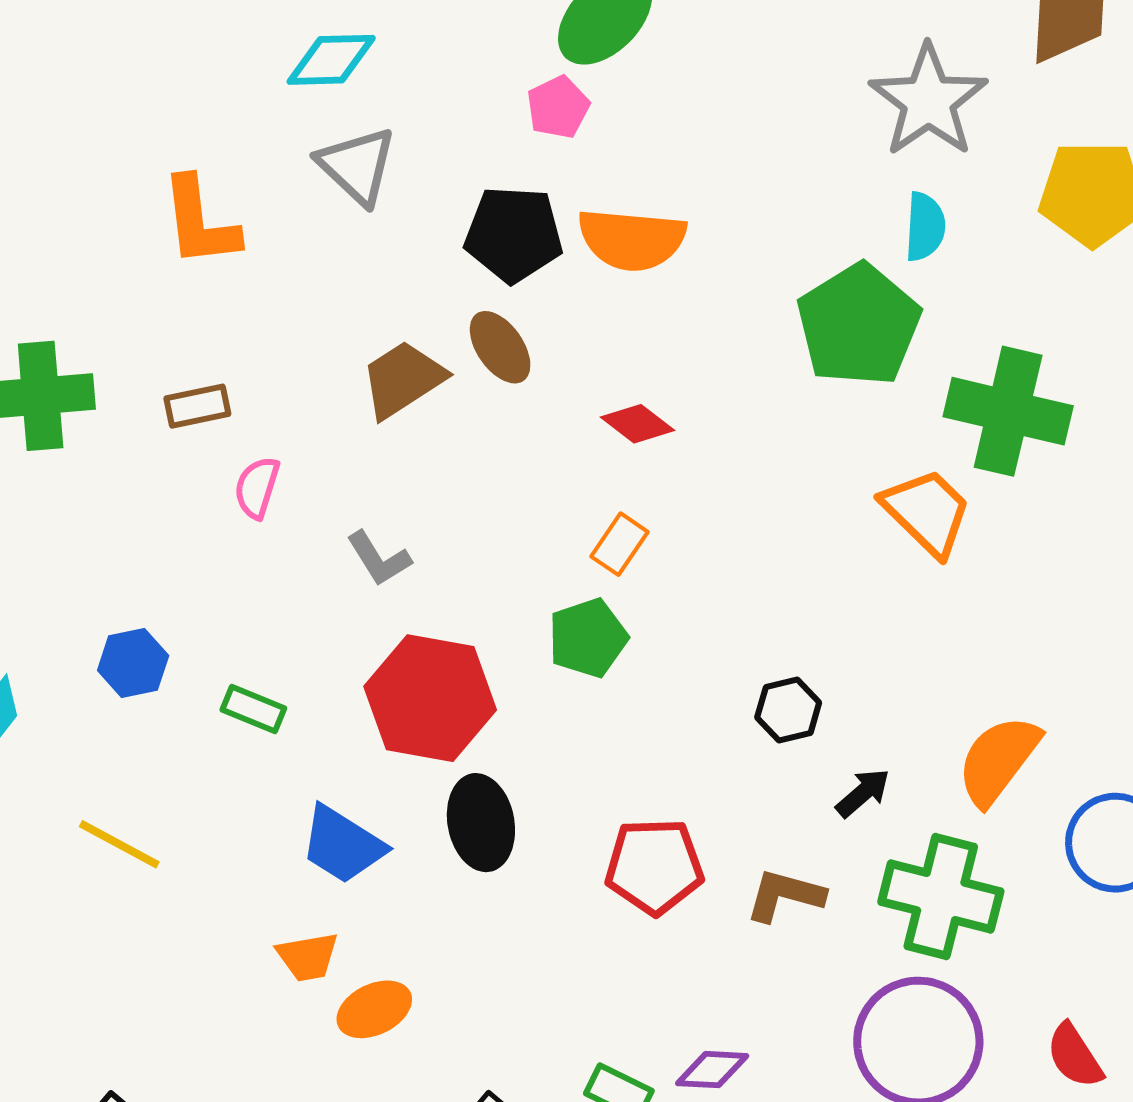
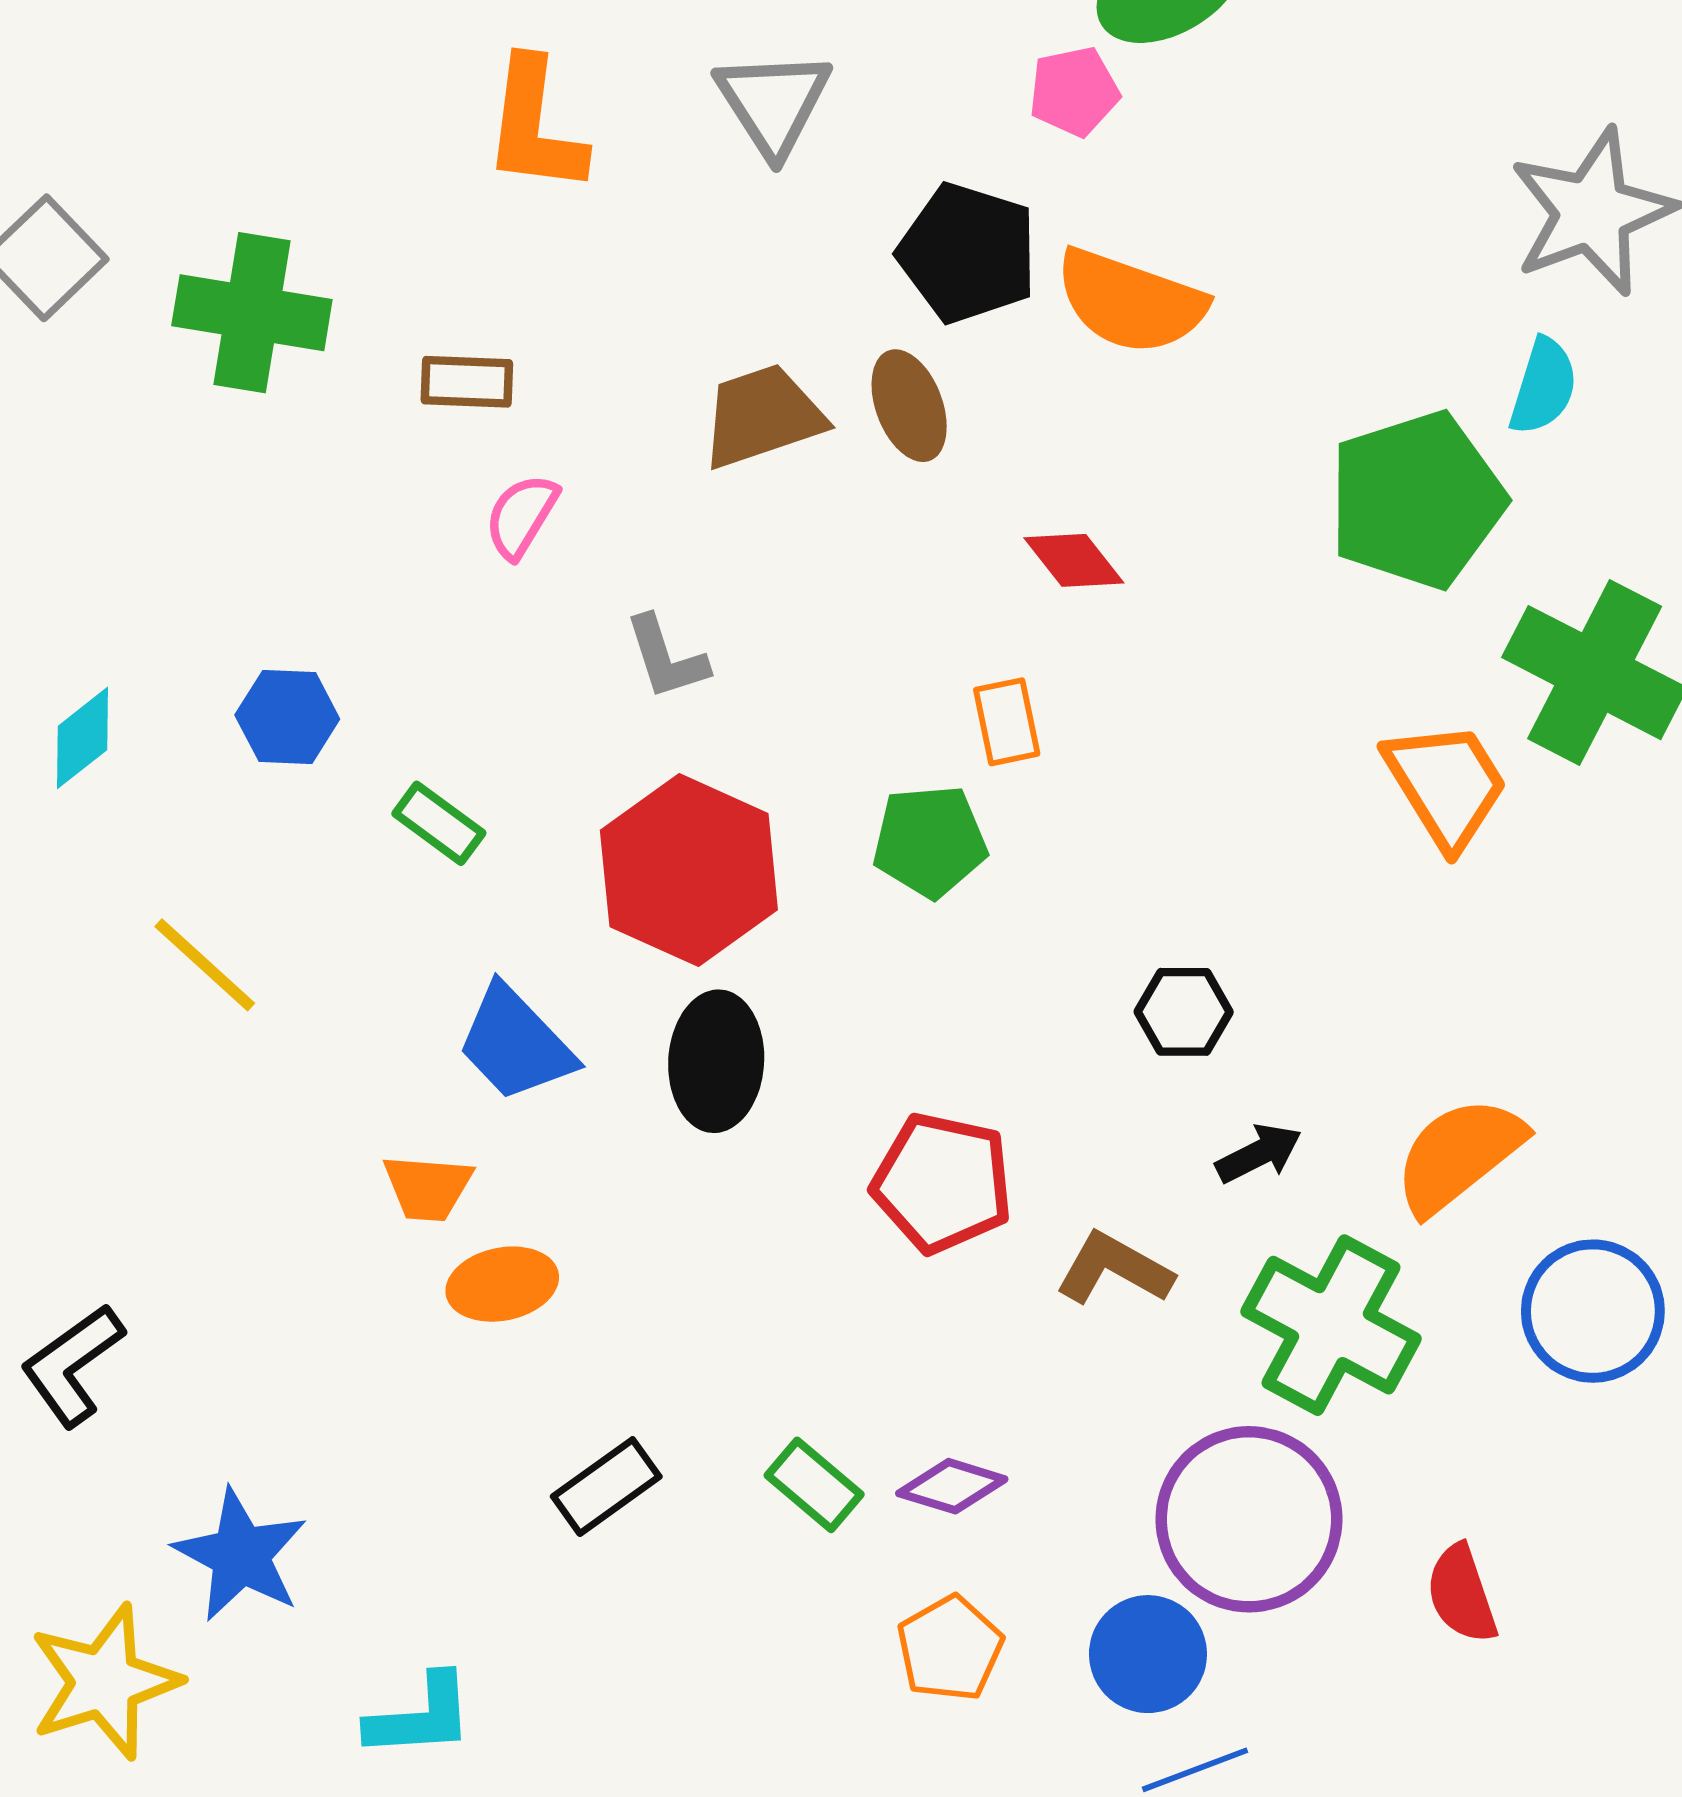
orange rectangle: (620, 544) -> (1007, 722), turned -60

